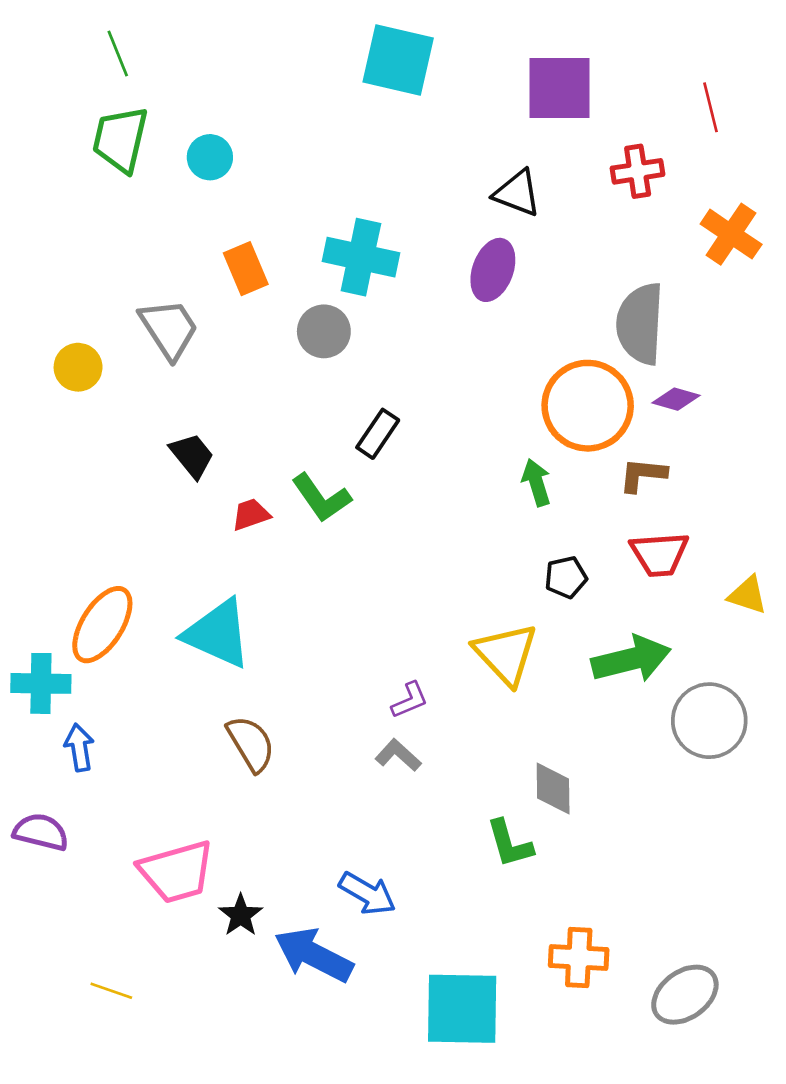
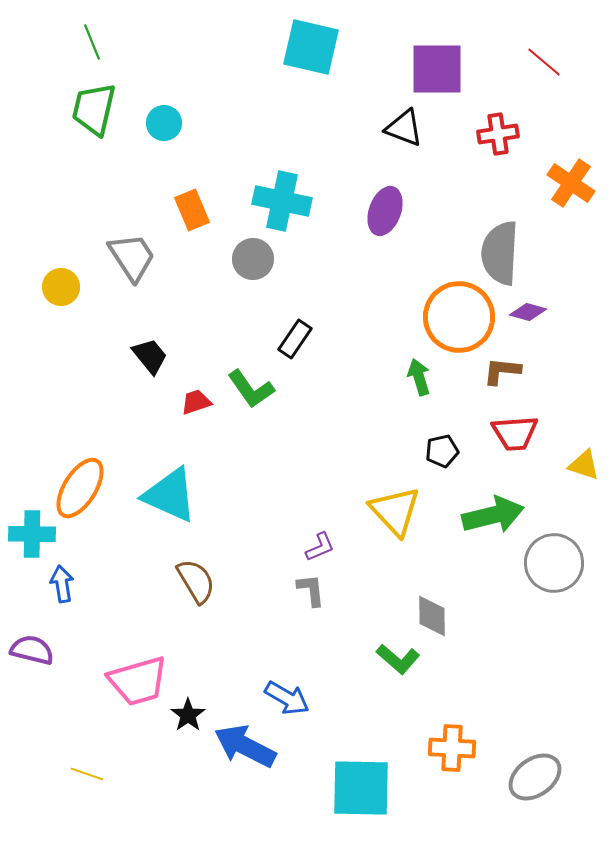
red line: (711, 107) -> (544, 62), moved, turned -36
black triangle: (517, 193) -> (404, 128), moved
gray L-shape: (398, 755) -> (311, 590), turned 42
green L-shape: (510, 844) -> (398, 659), turned -33

